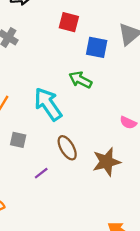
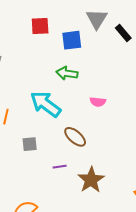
pink semicircle: (128, 123) -> (98, 102), moved
brown star: (107, 162) -> (91, 180), moved
purple line: (41, 173) -> (60, 167), turned 48

